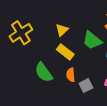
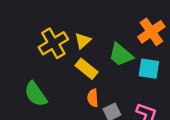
yellow cross: (21, 33) -> (53, 43), moved
green semicircle: (44, 72) -> (36, 94), moved

